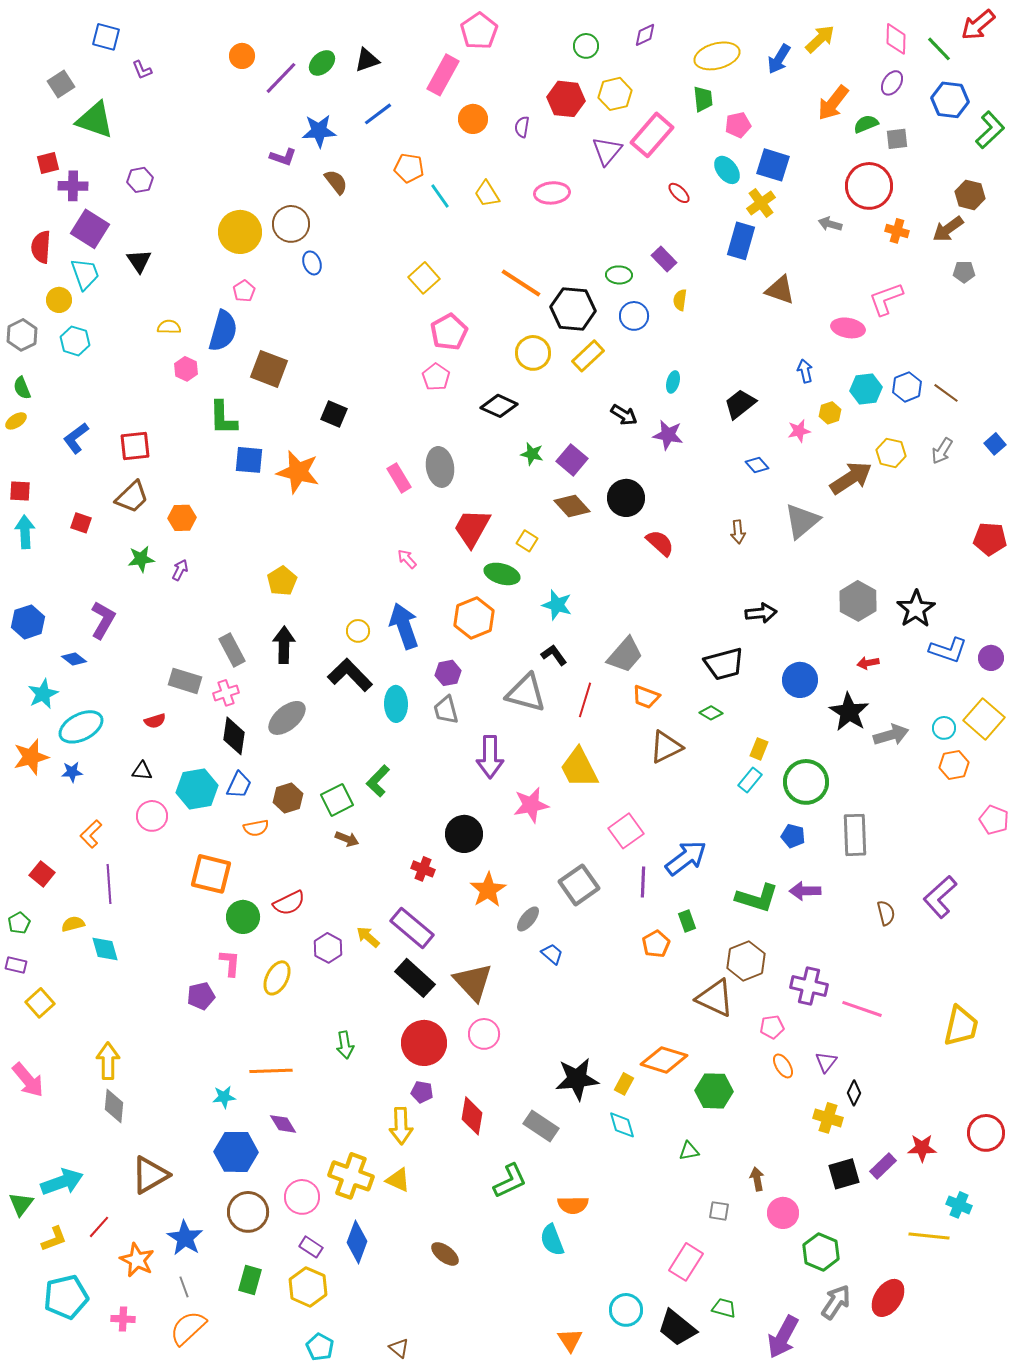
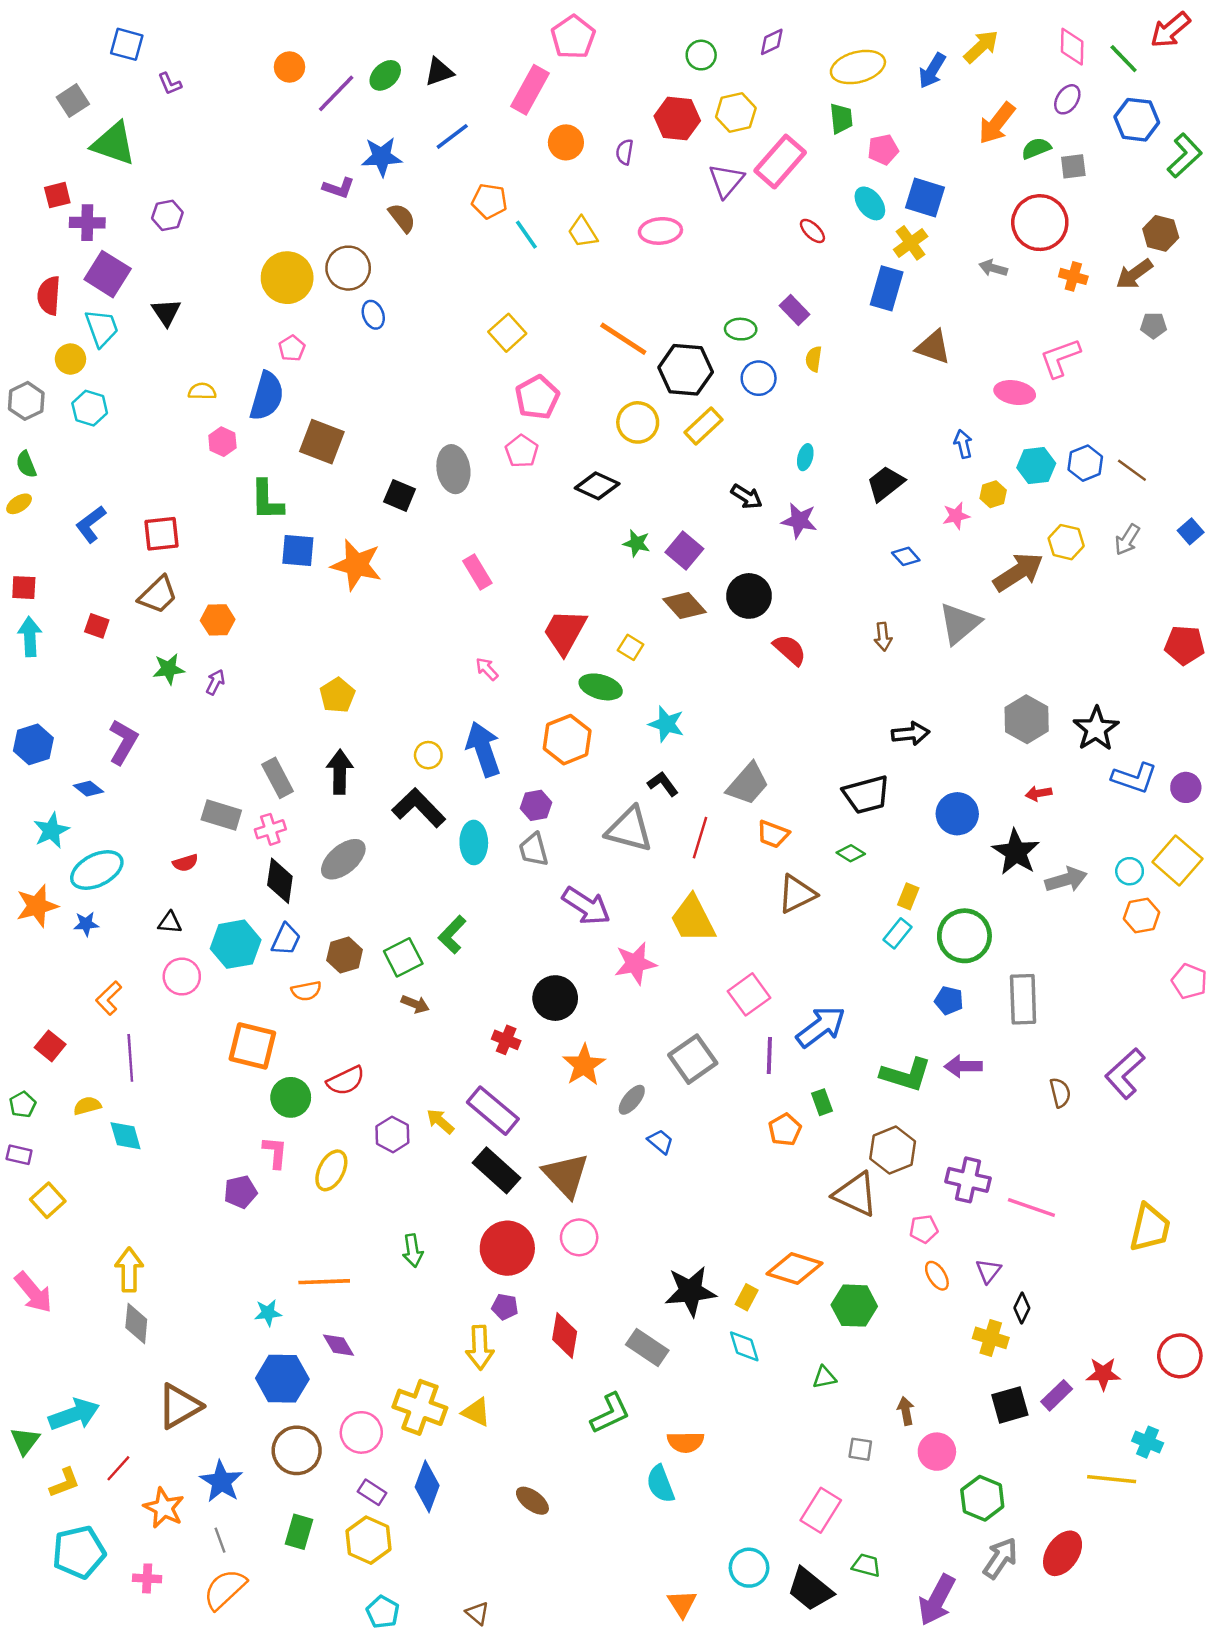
gray ellipse: (440, 467) -> (453, 469), moved
purple arrow: (490, 757) -> (586, 906), turned -57

